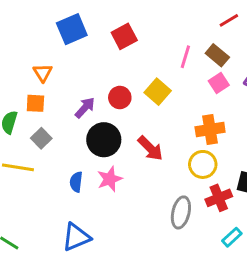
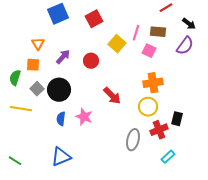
brown rectangle: (217, 55) -> (158, 32), turned -35
pink square: (219, 83) -> (149, 51), moved, turned -32
yellow square: (158, 92) -> (117, 44), moved
purple arrow: (85, 108) -> (63, 57), moved
black circle: (104, 140) -> (59, 90), moved
pink star: (110, 179) -> (84, 117), turned -30

